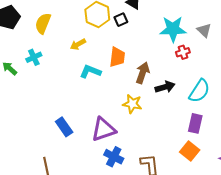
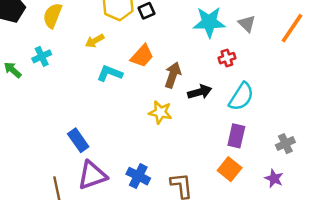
red cross: (183, 52) -> (227, 58), moved
orange trapezoid: (117, 57) -> (142, 56), turned 35
purple triangle: (103, 129) -> (92, 175), moved

